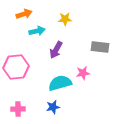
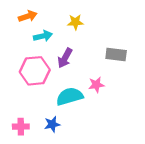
pink hexagon: (16, 67) -> (35, 71), moved
blue star: (53, 107) -> (52, 124), moved

